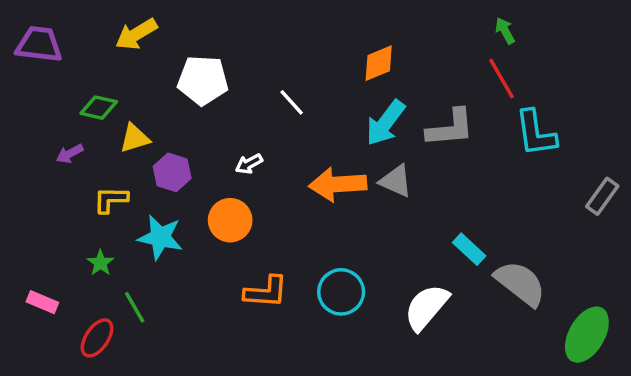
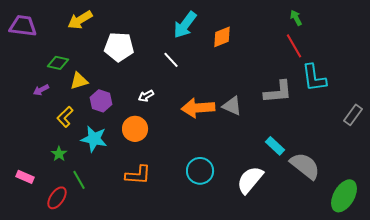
cyan arrow: (385, 123) -> (185, 25), moved
gray L-shape: (450, 128) -> (278, 92), moved
yellow L-shape: (111, 200) -> (65, 117), turned -45
orange L-shape: (266, 292) -> (138, 175), moved

